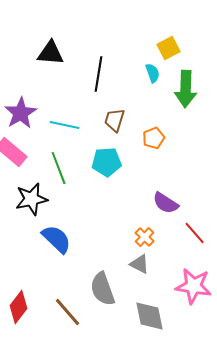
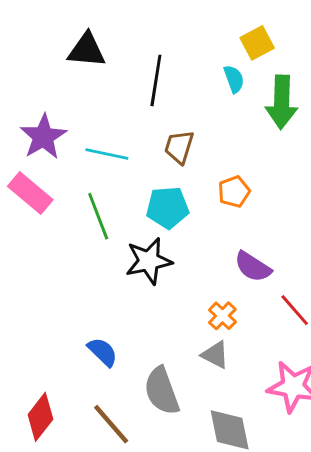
orange pentagon: (154, 138) -> (234, 192), moved
black star: (32, 199) -> (149, 261), moved
blue semicircle: (57, 239) -> (103, 352), moved, size x0.7

